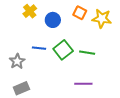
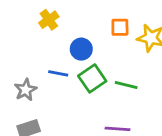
orange square: (80, 13) -> (120, 27), turned -32
blue circle: (53, 20) -> (81, 49), moved

